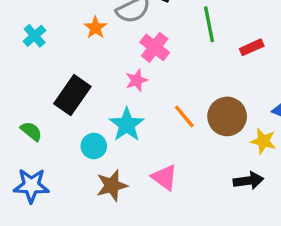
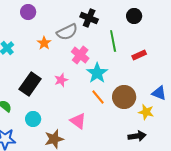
pink star: (137, 80) -> (61, 80), moved
cyan star: (127, 125) -> (97, 73), moved
cyan circle: (94, 146) -> (33, 119), moved
pink triangle: (165, 177) -> (78, 121), moved

